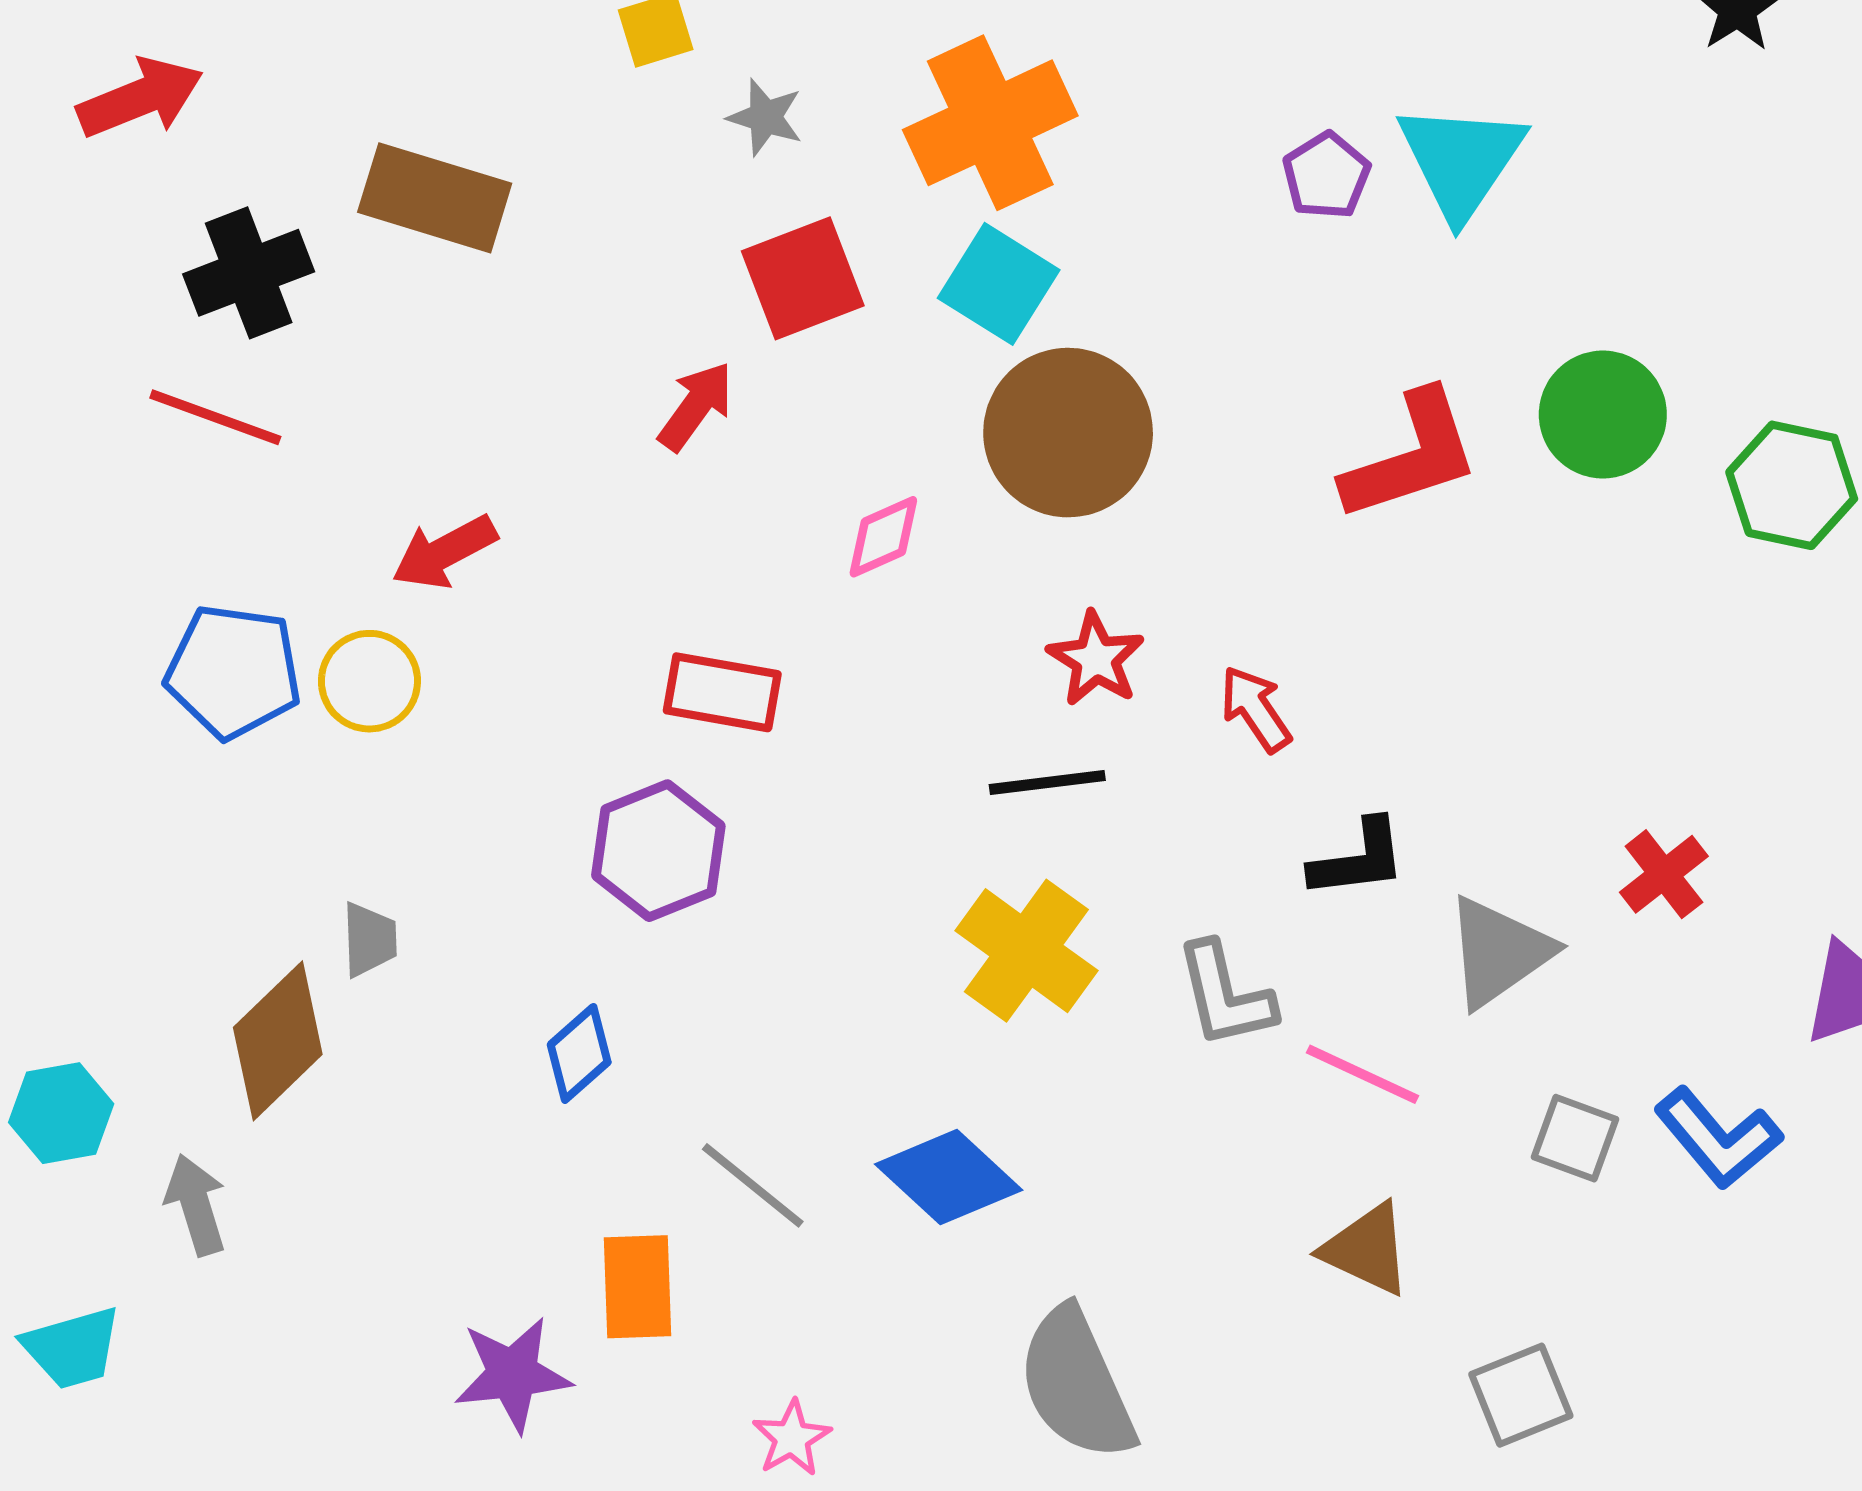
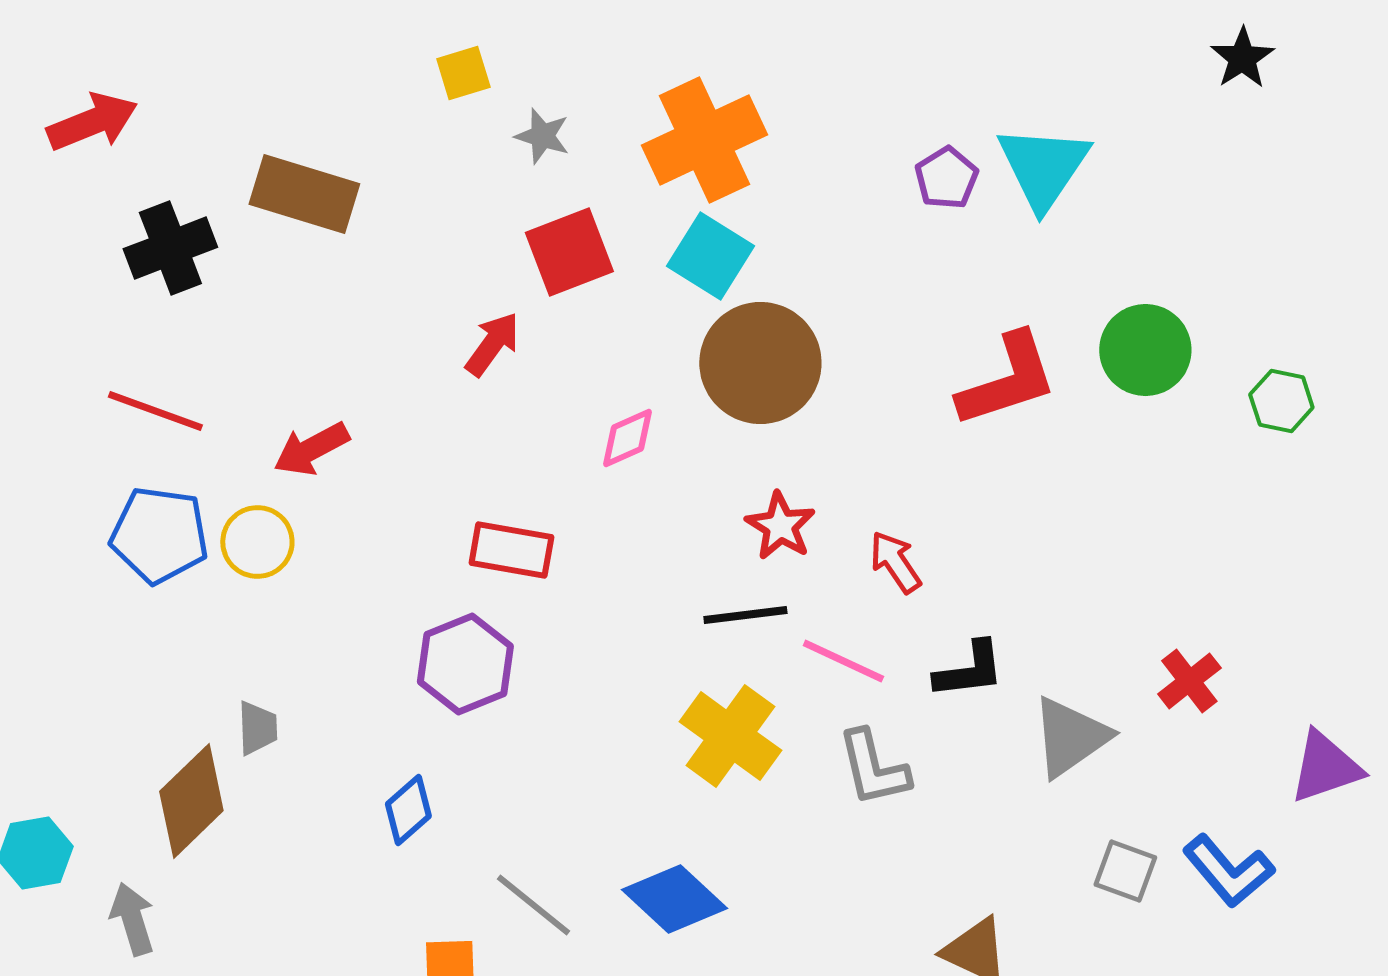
red line: (215, 417) -> (155, 411), moved
green hexagon: (1792, 485) -> (1281, 401), size x0.7
pink line: (1363, 1074) -> (843, 661), moved

